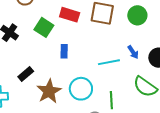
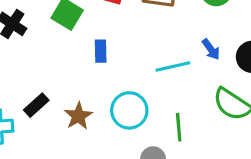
black rectangle: (26, 74) -> (36, 105), moved
brown star: (49, 91) -> (78, 116), size x0.7

